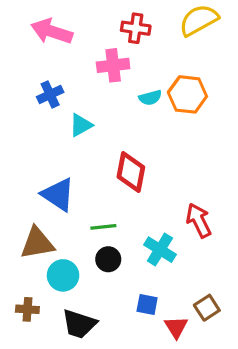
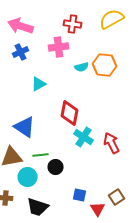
blue cross: (50, 94) -> (21, 52), moved
green line: (103, 227) -> (41, 155), moved
cyan cross: (160, 250) -> (84, 137), moved

